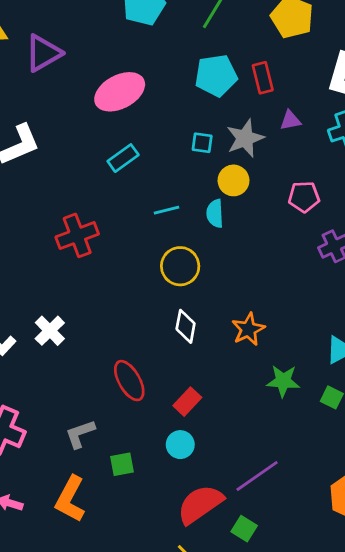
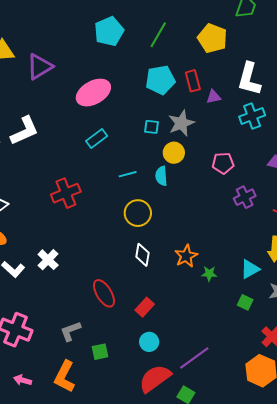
purple triangle: (290, 120) -> (214, 97), moved
green star: (283, 381) -> (209, 274), moved, size x0.7
cyan circle: (180, 445) -> (149, 342), moved

